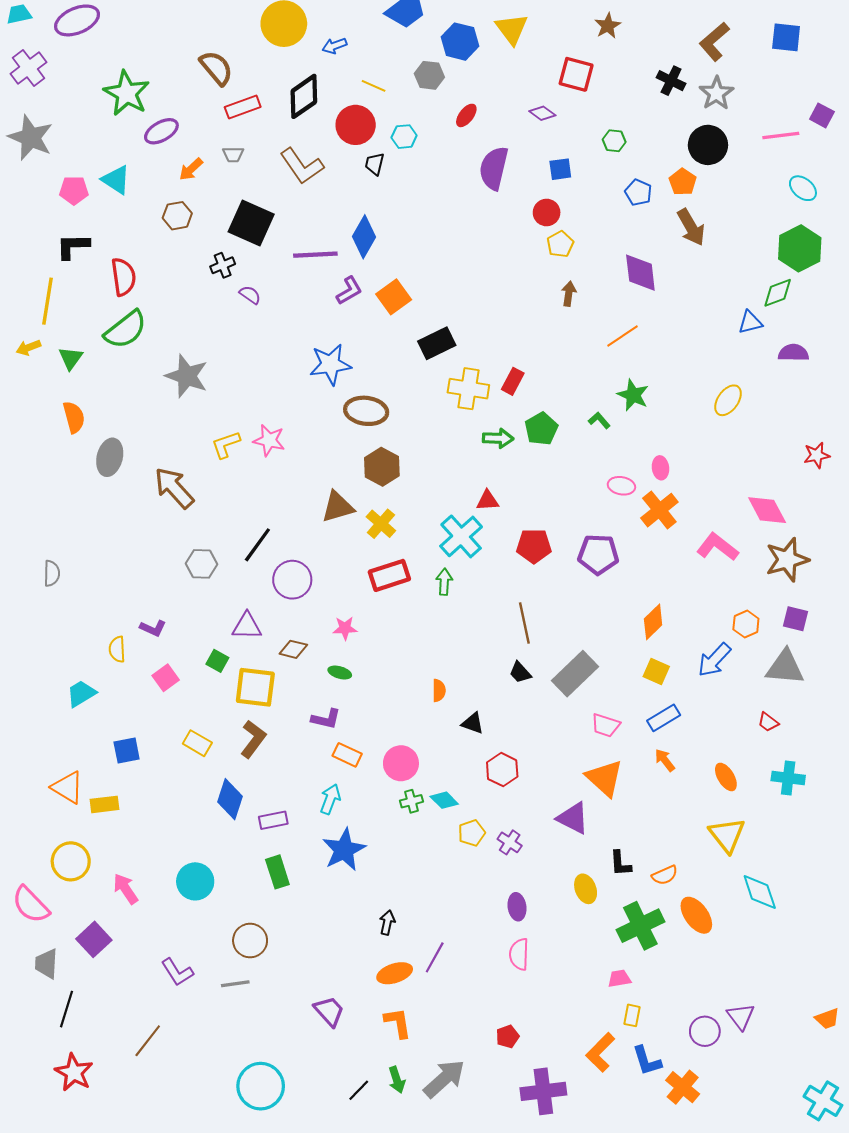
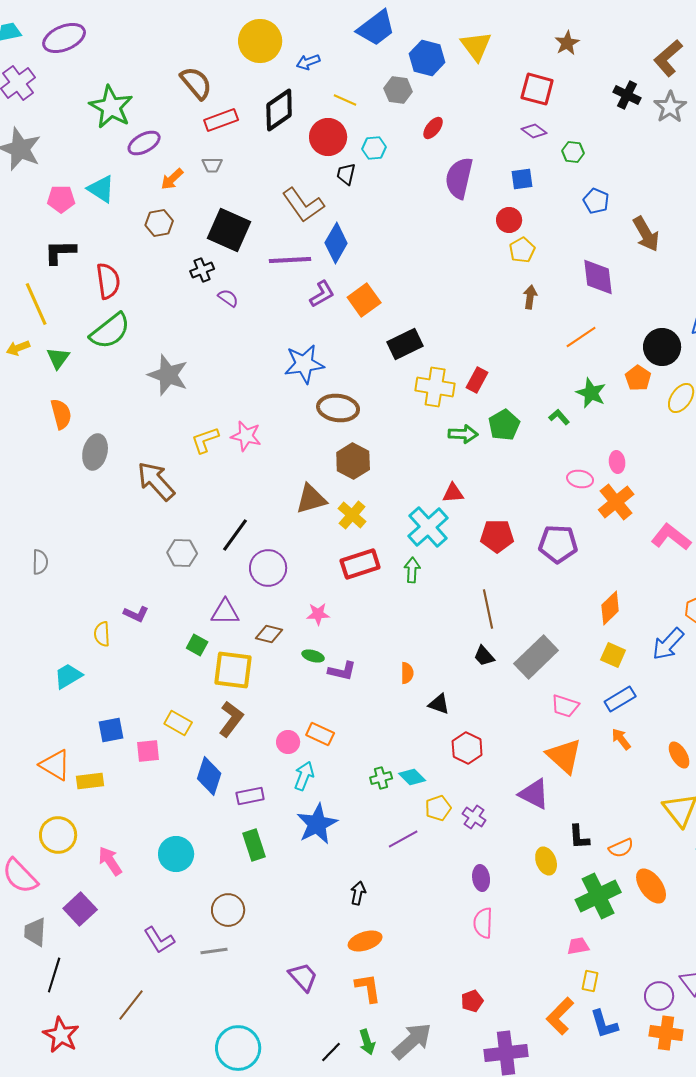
purple diamond: (542, 113) -> (534, 131), moved
black circle: (708, 145) -> (662, 347), moved
brown L-shape: (302, 166) -> (303, 205), moved
orange pentagon: (683, 182) -> (638, 378), moved
yellow line: (47, 301) -> (36, 304), turned -33
pink square: (166, 678) -> (148, 751), moved, turned 30
purple L-shape: (326, 719) -> (342, 671), moved
pink circle: (401, 763) -> (288, 742), moved, size x0.7
purple line: (435, 957) -> (403, 839), moved, turned 32
orange cross: (683, 1087) -> (666, 1033), moved, turned -32

